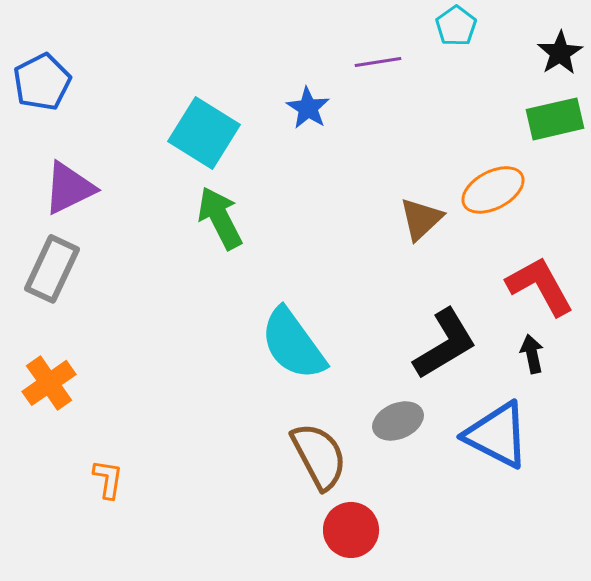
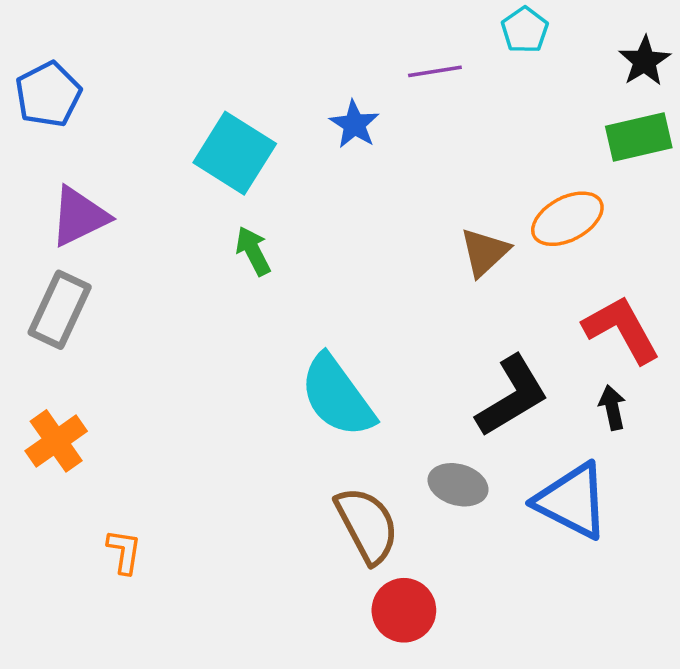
green arrow: (220, 218) -> (253, 251), size x0.7
gray ellipse: (398, 421) -> (458, 485), turned 39

